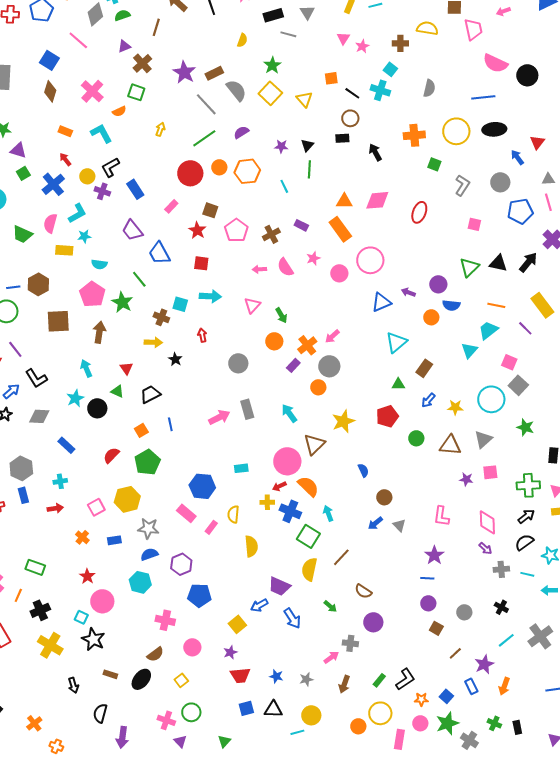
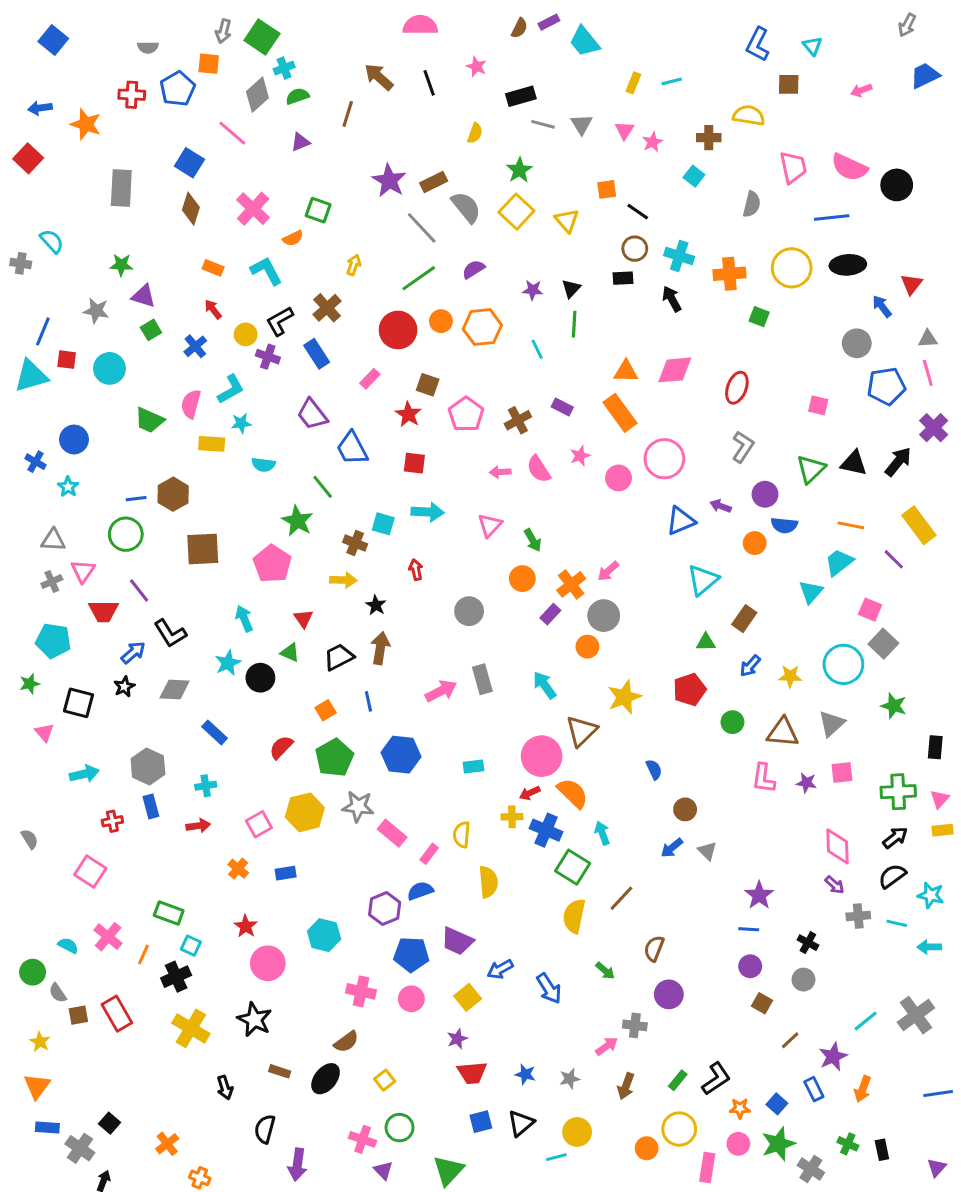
gray triangle: (307, 12) -> (582, 124), moved
pink trapezoid: (473, 29) -> (793, 167), moved
brown cross: (142, 63) -> (327, 308), moved
cyan cross: (380, 90) -> (679, 256), moved
blue cross: (53, 184) -> (195, 346), size x0.7
gray L-shape: (462, 185) -> (743, 447), moved
pink pentagon: (92, 294) -> (272, 564), moved
brown arrow: (99, 332) -> (380, 648), moved
blue hexagon: (202, 486) -> (401, 755), moved
pink L-shape: (441, 516) -> (764, 778), moved
gray star: (148, 528) -> (358, 806), moved
blue semicircle: (149, 554) -> (420, 891), moved
purple trapezoid: (279, 586) -> (457, 941), moved
brown semicircle: (363, 591) -> (654, 948), turned 78
black cross: (501, 607) -> (808, 943), moved
cyan square: (81, 617) -> (191, 946), moved
pink circle: (192, 647) -> (411, 999), moved
black triangle: (273, 709) -> (521, 1123), turned -42
green triangle: (224, 741) -> (448, 1170), size x1.6

